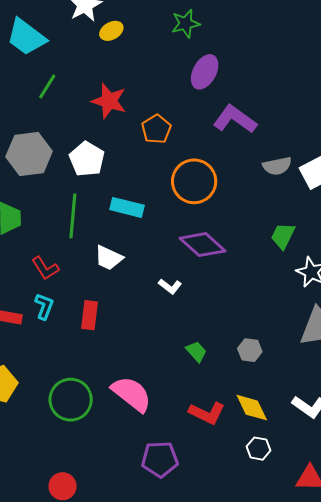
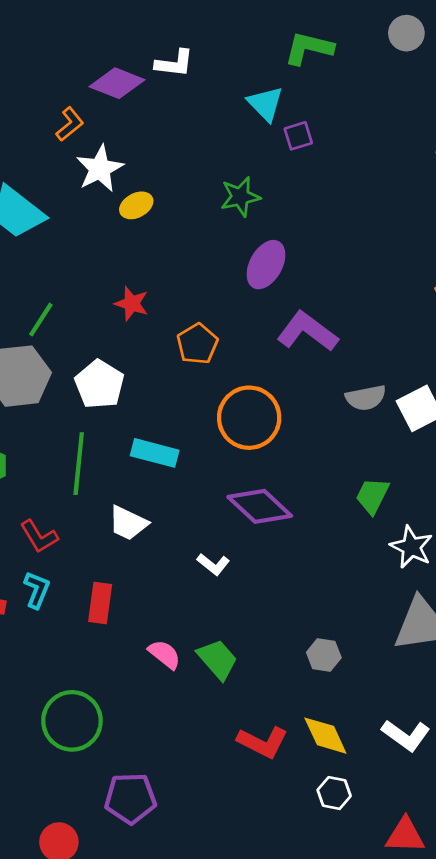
green line: (47, 86) -> (41, 320), moved
red star: (109, 101) -> (132, 304), size x0.7
green trapezoid: (196, 351) -> (218, 659), moved, size x1.4
pink semicircle: (132, 394) -> (165, 654), moved, size x0.6
purple pentagon: (160, 459) -> (130, 798), moved

